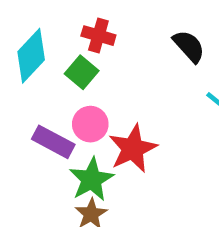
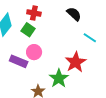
red star: (133, 149) -> (76, 62), moved
green star: (91, 179) -> (59, 78), moved

